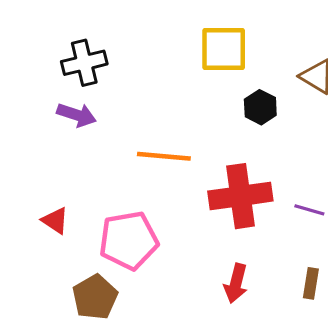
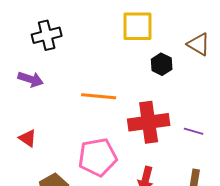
purple arrow: (77, 115) -> (31, 79), moved
pink pentagon: (129, 240) -> (98, 157), moved

